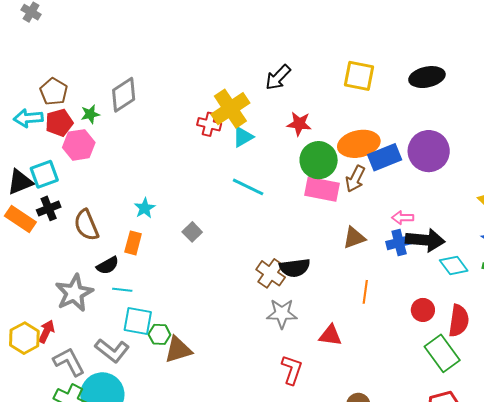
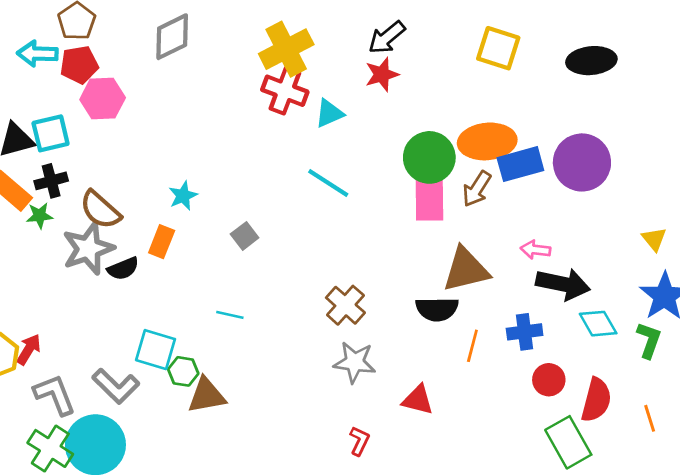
yellow cross: (230, 109) -> (286, 49), moved
green star: (90, 114) -> (40, 216), moved
red cross: (209, 124) -> (285, 91), size x1.4
red star: (299, 124) -> (382, 74), moved, turned -30
pink rectangle: (322, 189) -> (429, 198), turned 72
brown semicircle: (86, 225) -> (100, 210), turned -32
brown triangle: (354, 238) -> (466, 270), size x1.5
blue cross: (399, 243) -> (525, 332), moved
black semicircle: (295, 268) -> (437, 309), moved
cyan line: (122, 290) -> (230, 315), moved
gray star: (74, 293) -> (88, 249), moved
red L-shape: (292, 370) -> (359, 441), size x0.7

